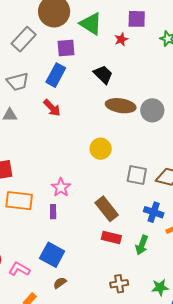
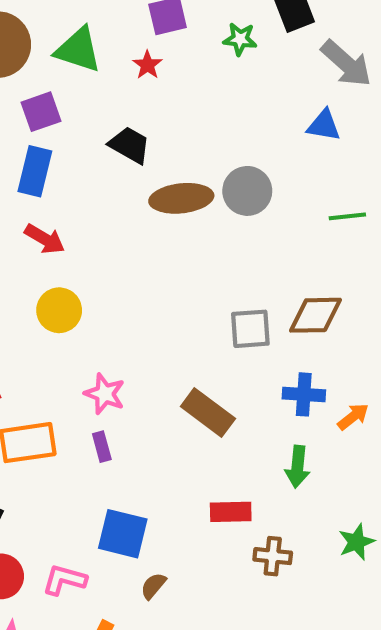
yellow circle: (101, 149) -> (59, 310), moved
red rectangle: (111, 238) -> (231, 512), moved
brown cross: (119, 284) -> (273, 556), turned 30

